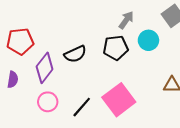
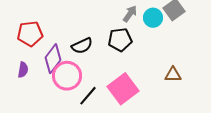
cyan circle: (148, 40) -> (153, 18), moved
pink circle: (48, 102) -> (67, 76), moved, size x1.5

